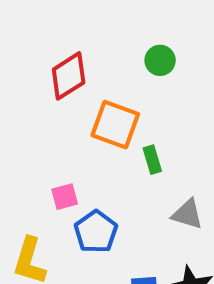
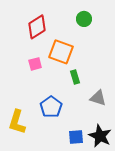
green rectangle: (152, 160) -> (75, 77), moved
pink square: (65, 197) -> (35, 64), moved

